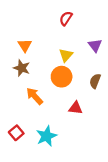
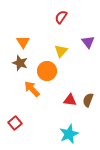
orange circle: (62, 77) -> (47, 71), moved
brown semicircle: (95, 81) -> (88, 100), moved
cyan star: (46, 136) -> (69, 134), moved

